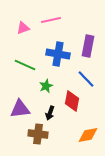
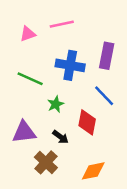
black arrow: (50, 113) -> (60, 137), turned -72
brown cross: (38, 134) -> (46, 162), turned 36
orange diamond: (88, 135) -> (93, 171), moved

